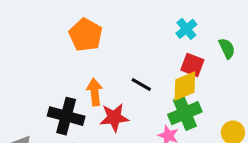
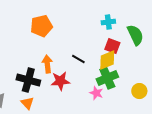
cyan cross: (186, 29) -> (108, 22), turned 32
orange pentagon: (86, 35) -> (41, 26), turned 30
green semicircle: (227, 48) -> (135, 35), size x1.5

